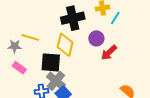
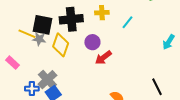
cyan line: (115, 18) -> (127, 22), moved
gray star: (15, 46) -> (39, 39), moved
black square: (51, 62) -> (42, 25), moved

